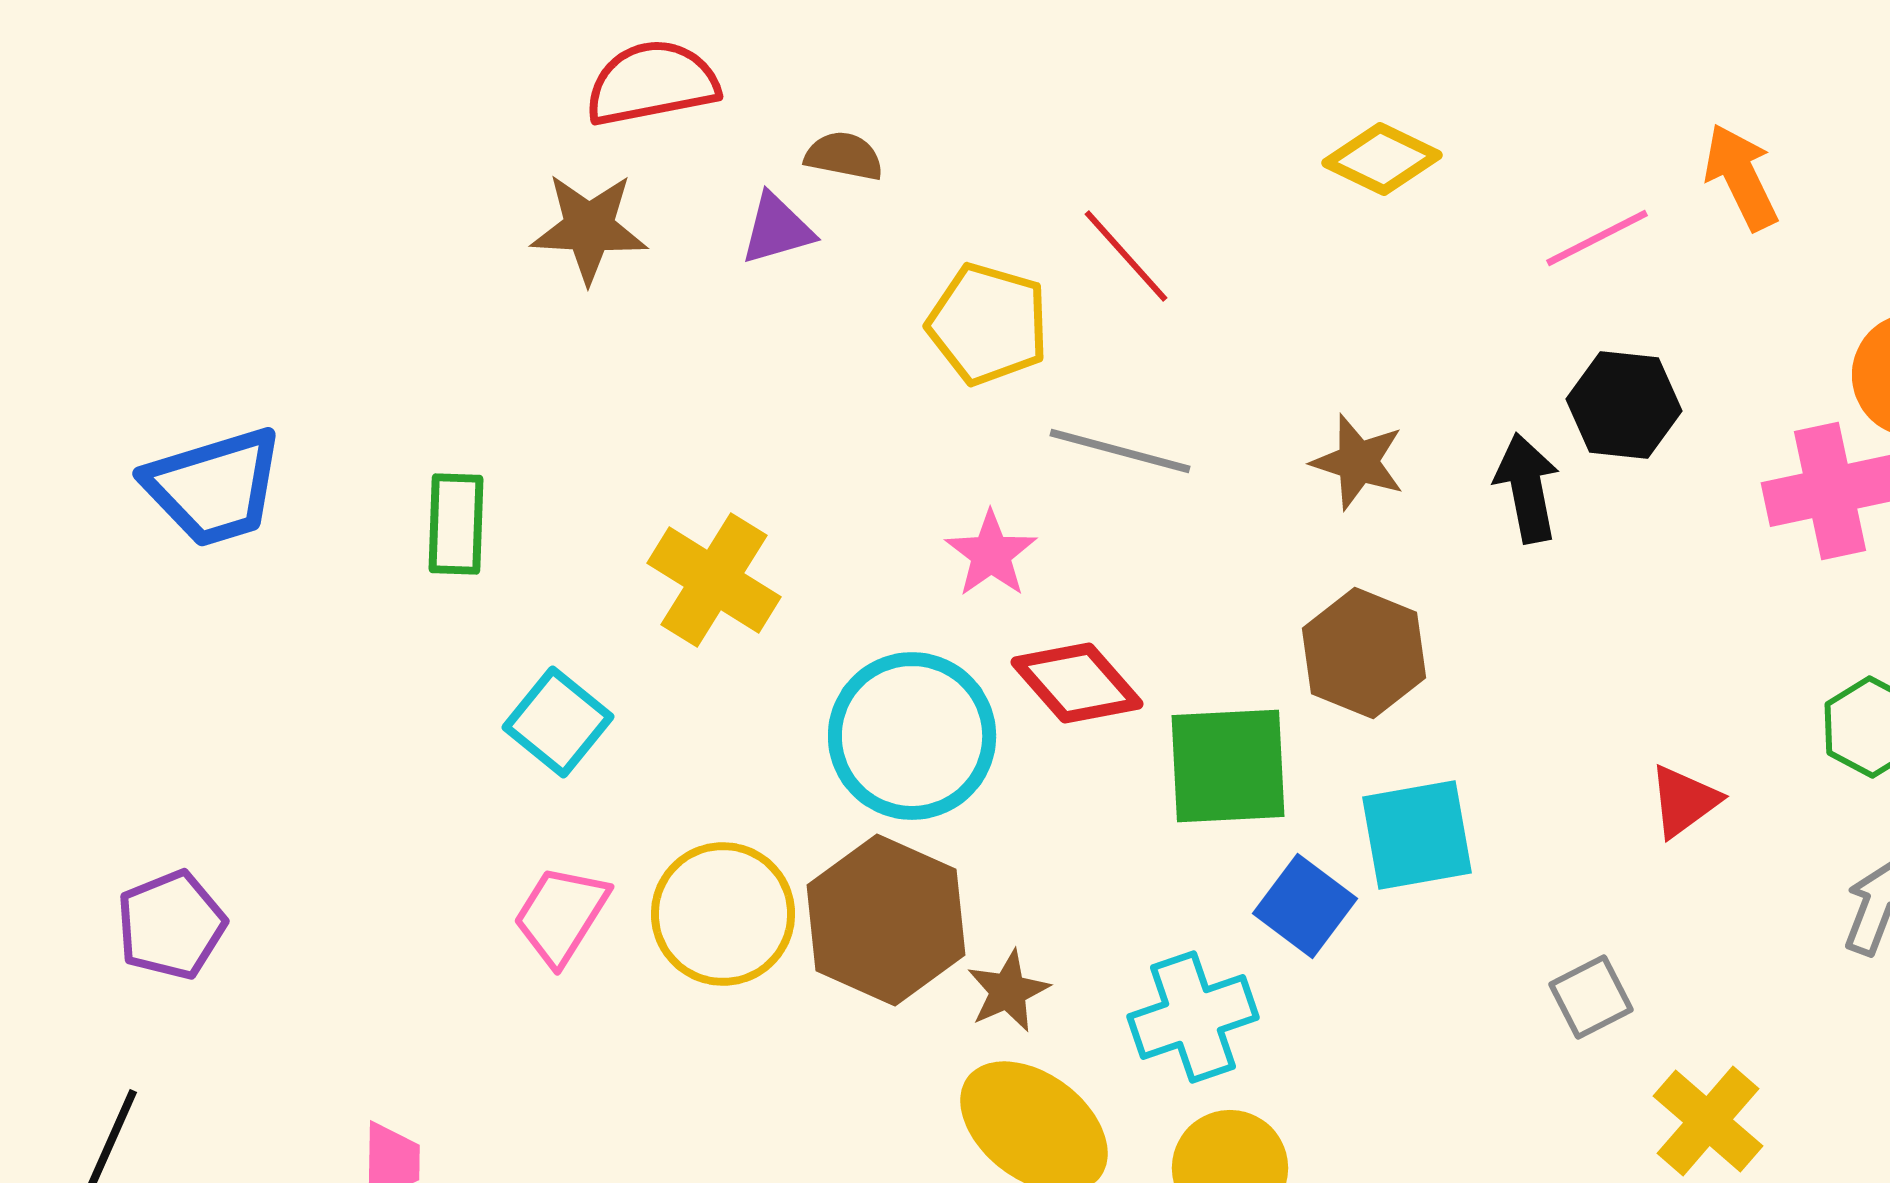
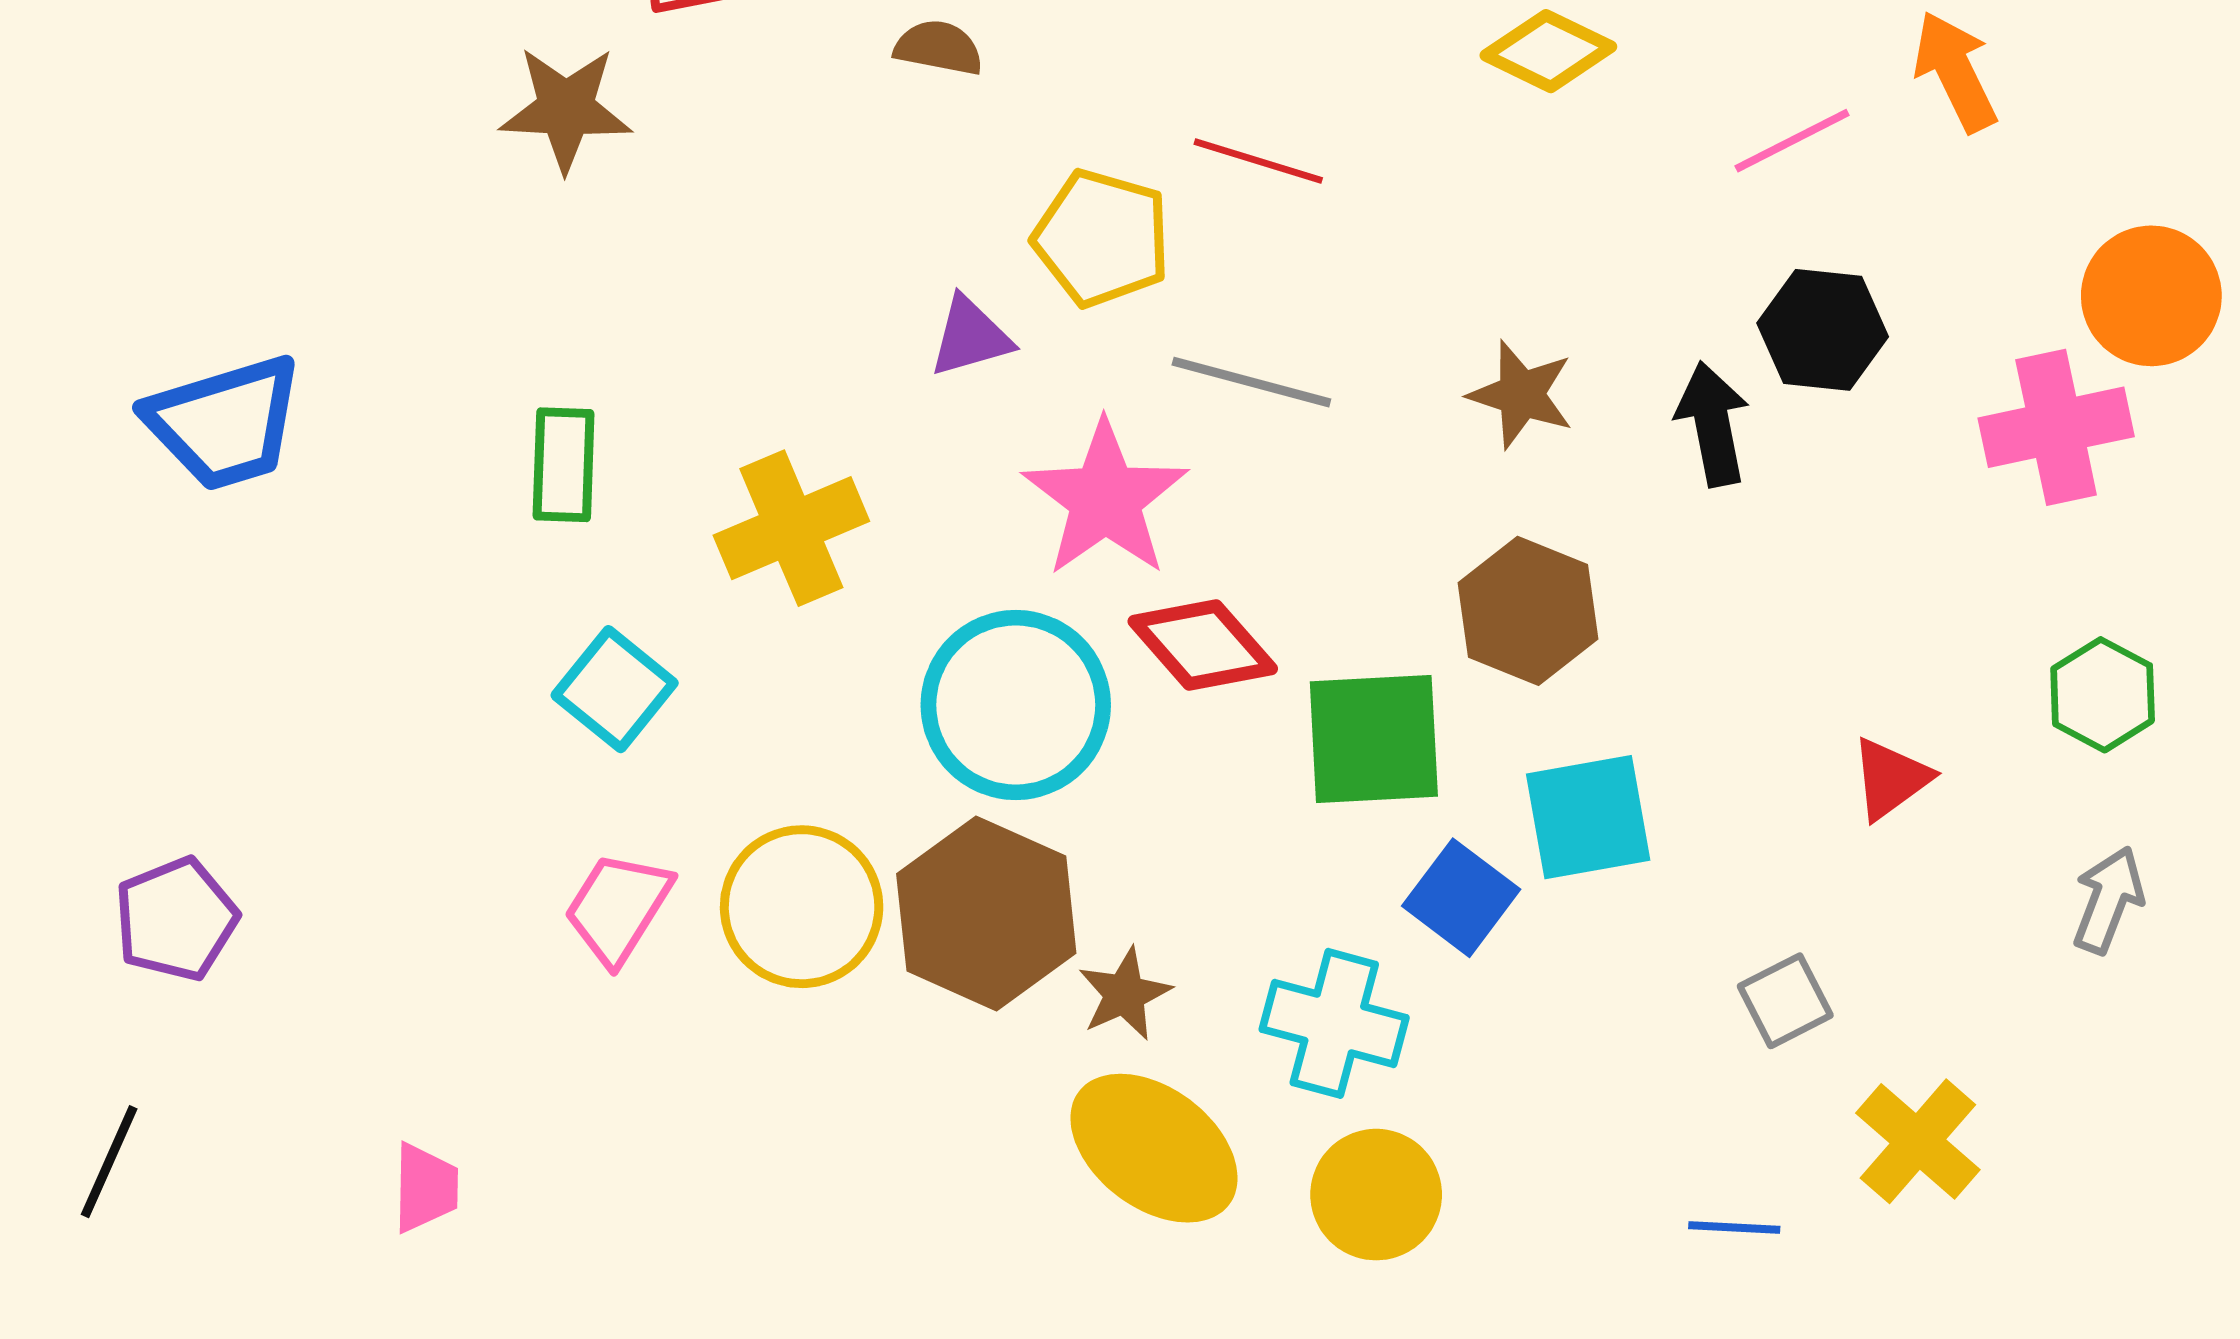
brown star: (589, 228) -> (566, 109), moved
purple triangle: (777, 229) -> (970, 337), moved
red line: (1126, 256) -> (1258, 161), turned -31
green rectangle: (456, 524) -> (564, 465), moved
pink star: (991, 554) -> (1105, 499), size x1.6
yellow cross: (714, 580) -> (791, 528), turned 35
cyan cross: (1193, 1017) -> (1334, 1023), turned 34

